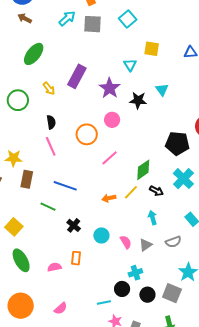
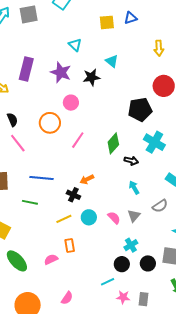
yellow square: (152, 49) -> (107, 22), moved
yellow line: (131, 192) -> (64, 219), moved, turned 35
black cross: (74, 225) -> (73, 195), moved

